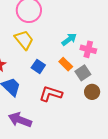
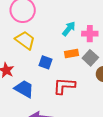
orange rectangle: (66, 64) -> (71, 54), turned -40

